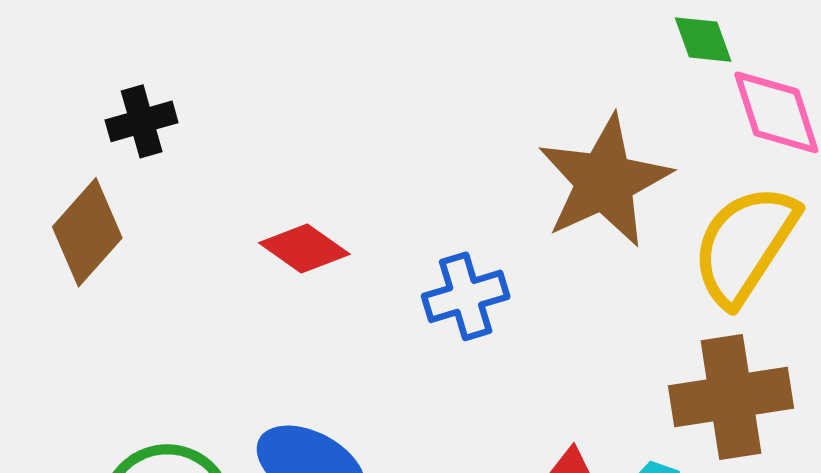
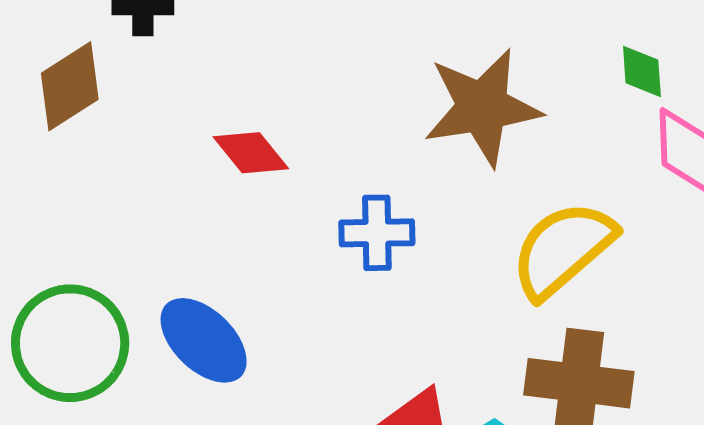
brown star: (604, 181) -> (482, 107), moved
yellow semicircle: (745, 245) -> (563, 249), moved

